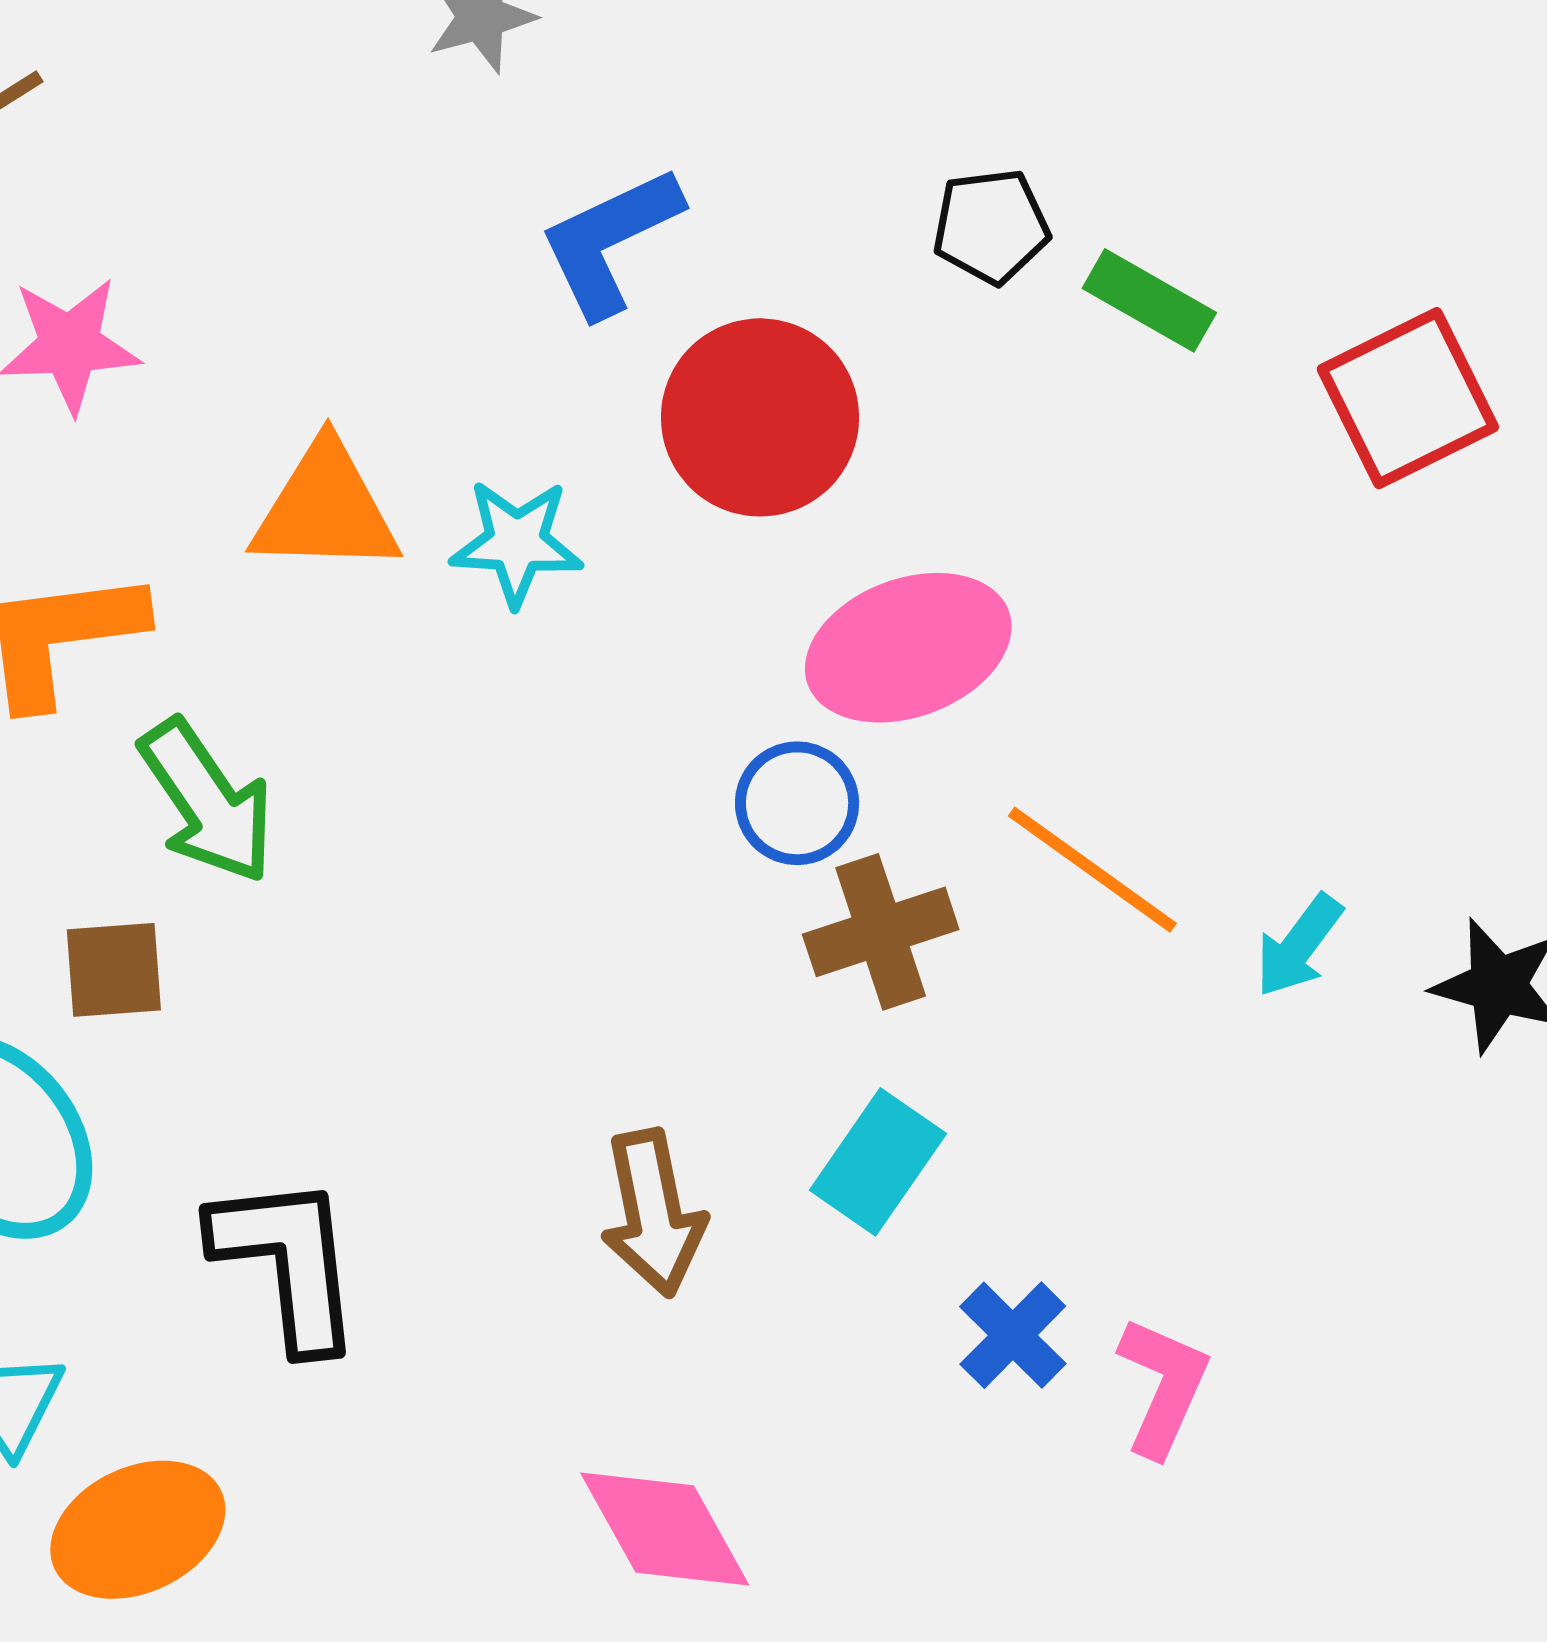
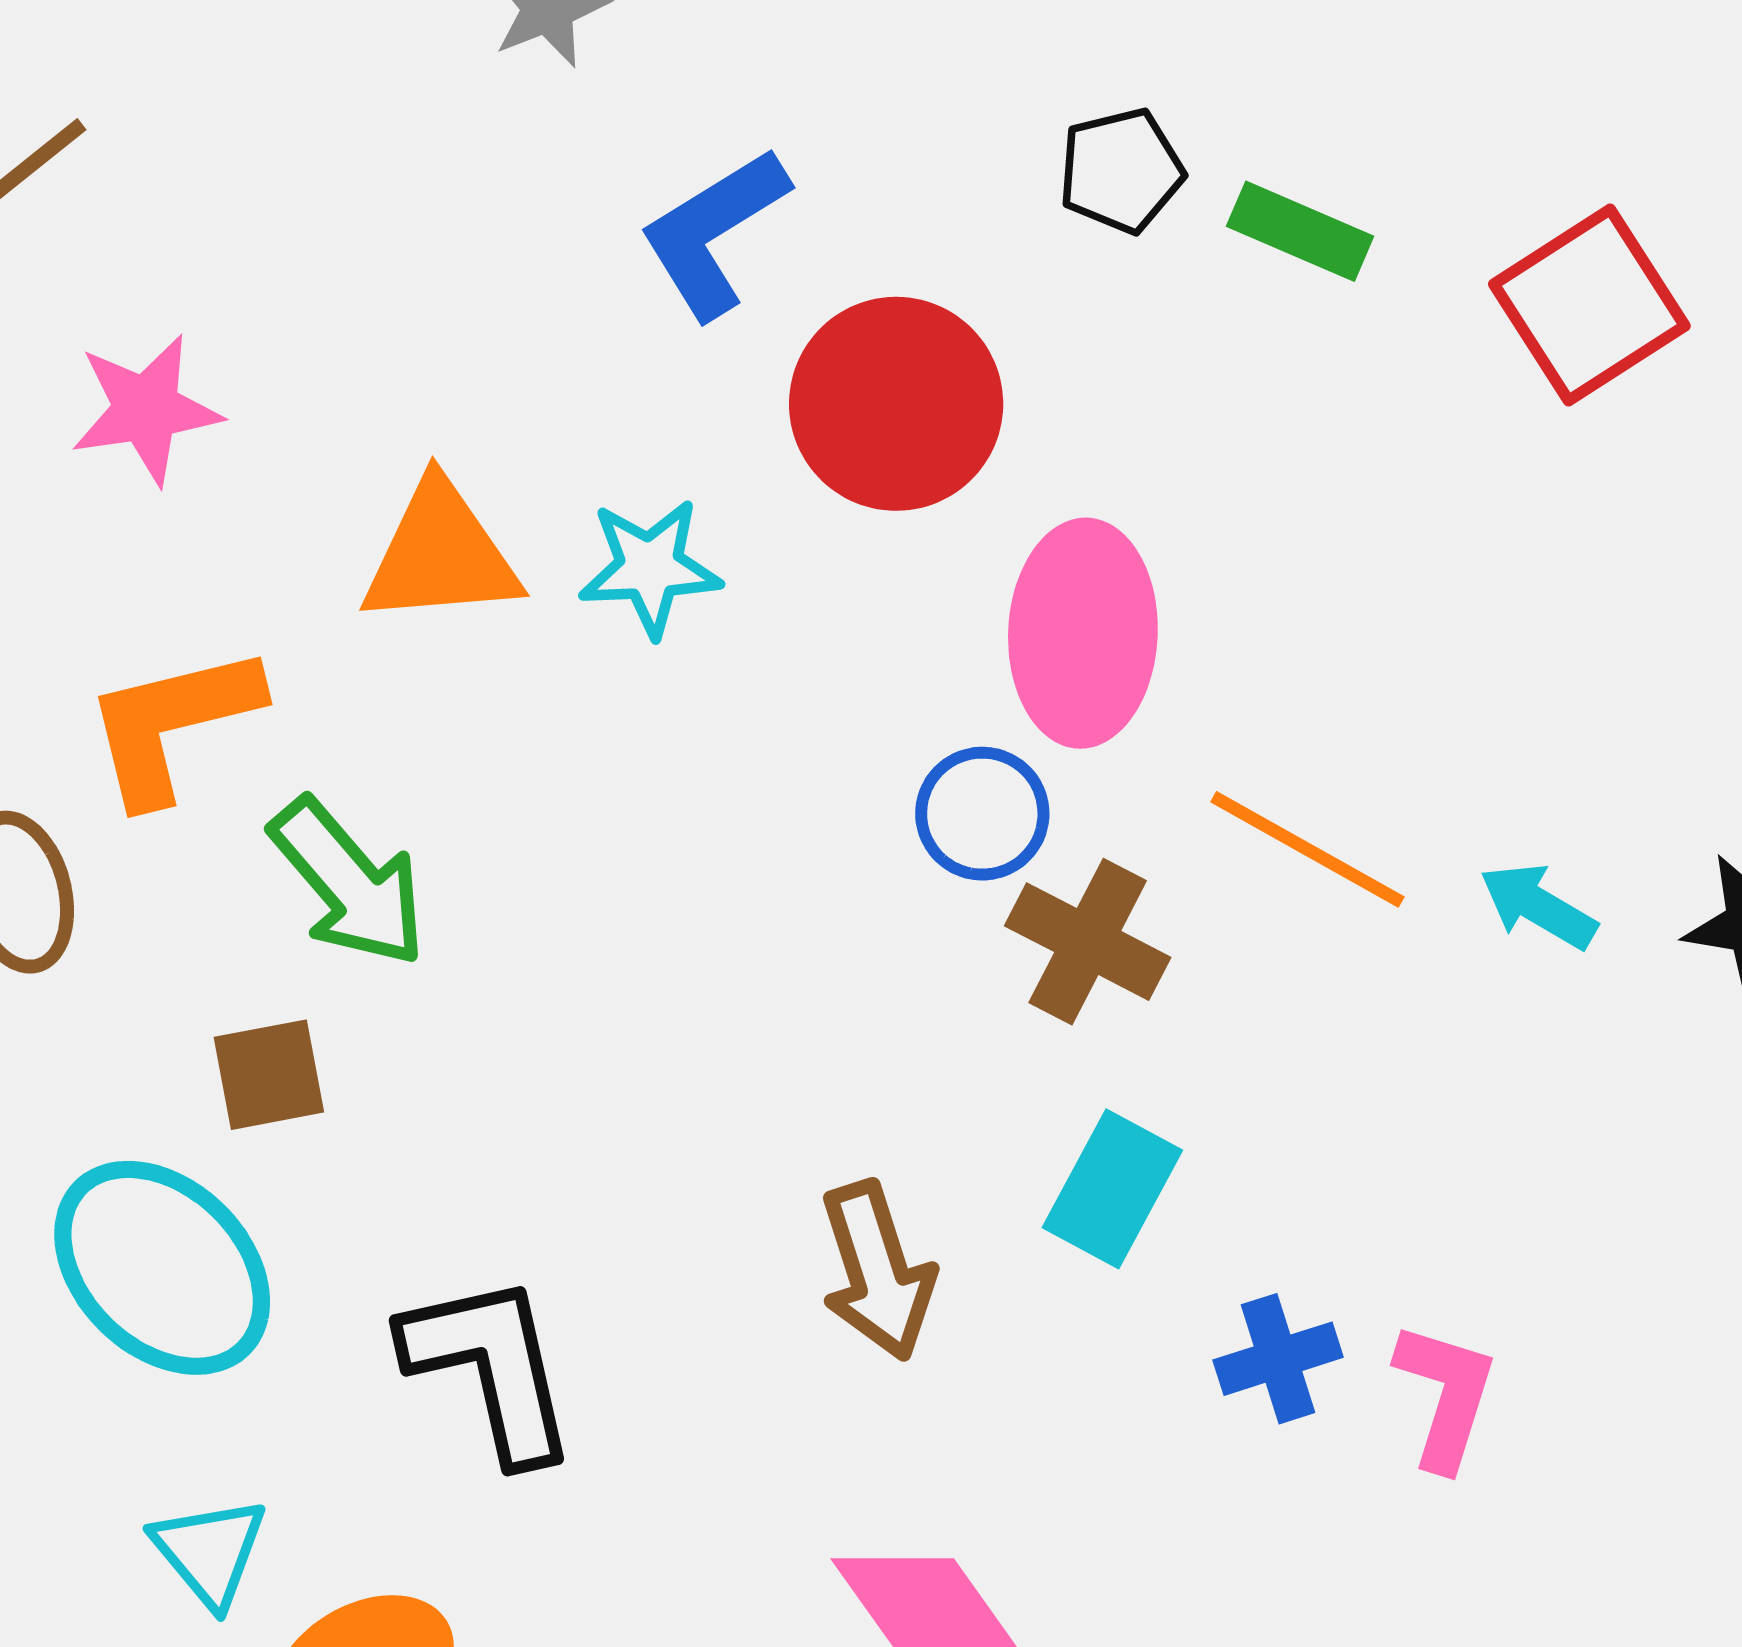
pink ellipse: (908, 648) -> (1083, 633), turned -61
brown cross: (881, 932) -> (1088, 942), turned -38
cyan arrow: (1299, 946) -> (1538, 906), turned 90
blue cross: (1013, 1335) -> (1278, 1359), turned 34

